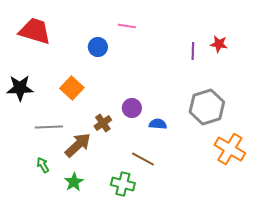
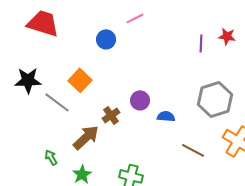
pink line: (127, 26) -> (135, 18), turned -36
gray line: (49, 127) -> (57, 102), moved, turned 40
brown line: (143, 159) -> (193, 150), moved

